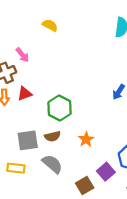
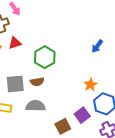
orange star: (86, 139) -> (90, 85), moved
gray semicircle: (52, 164) -> (36, 106), turned -42

